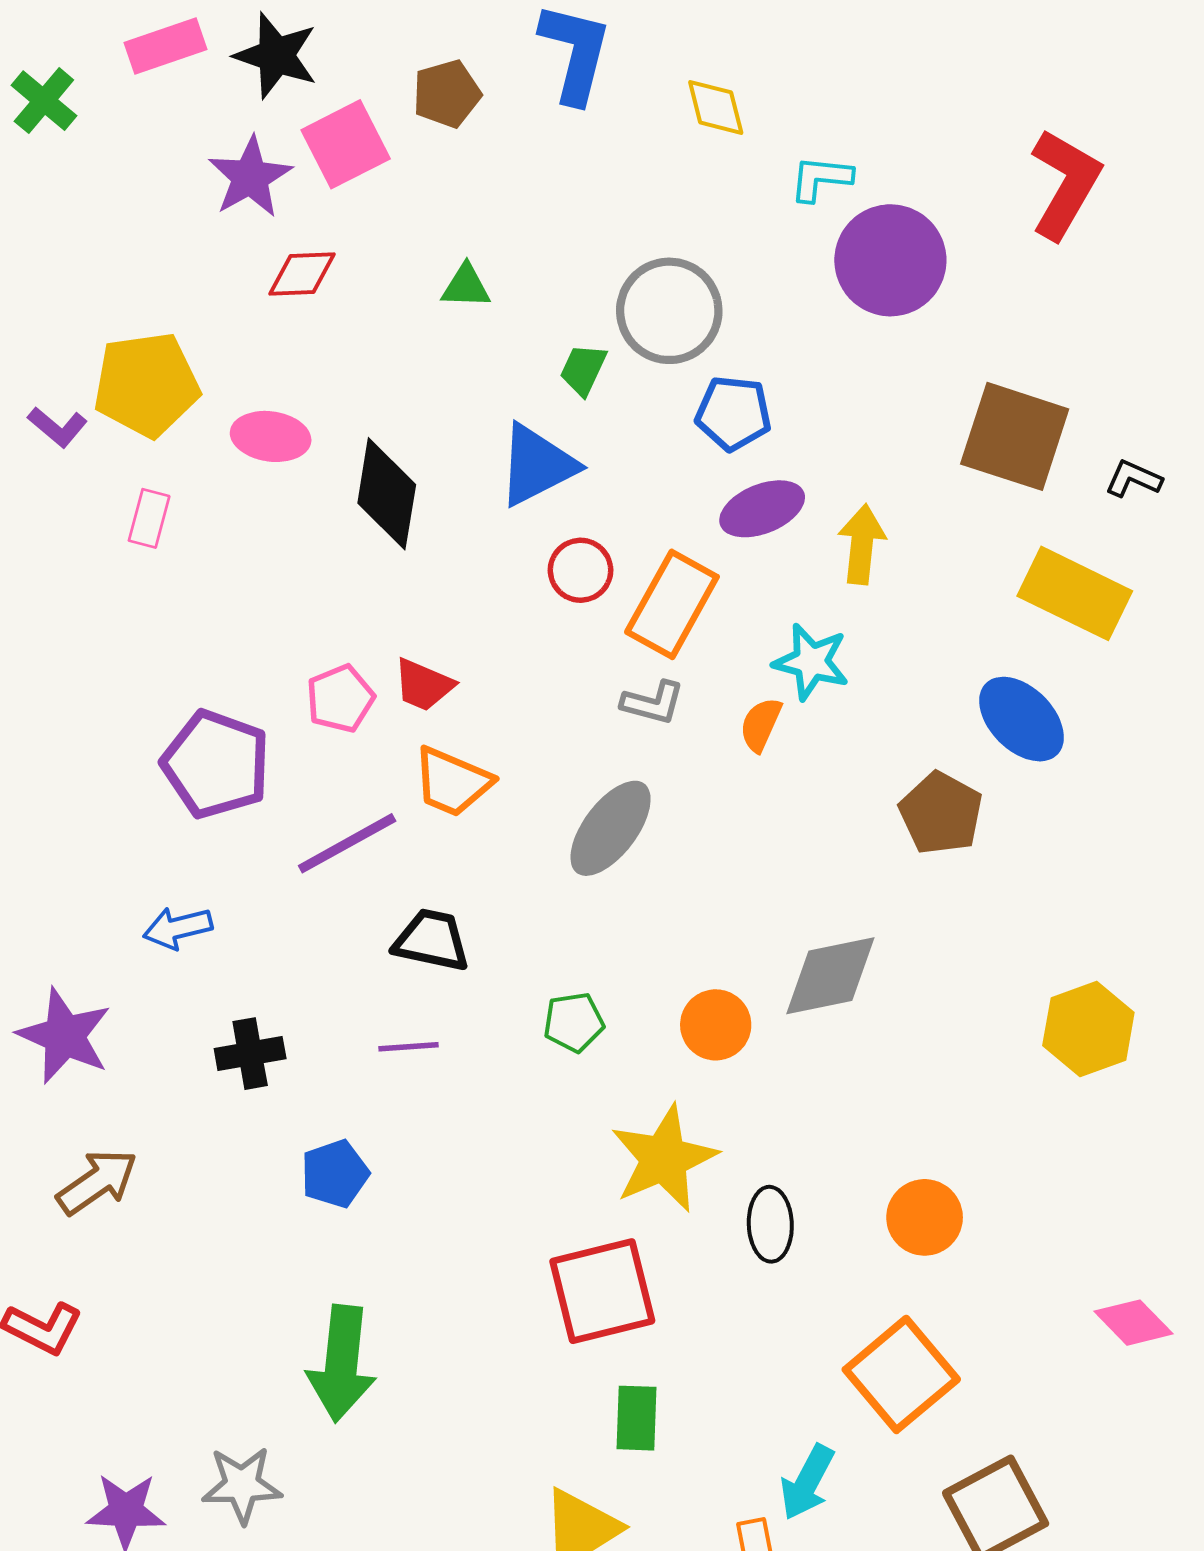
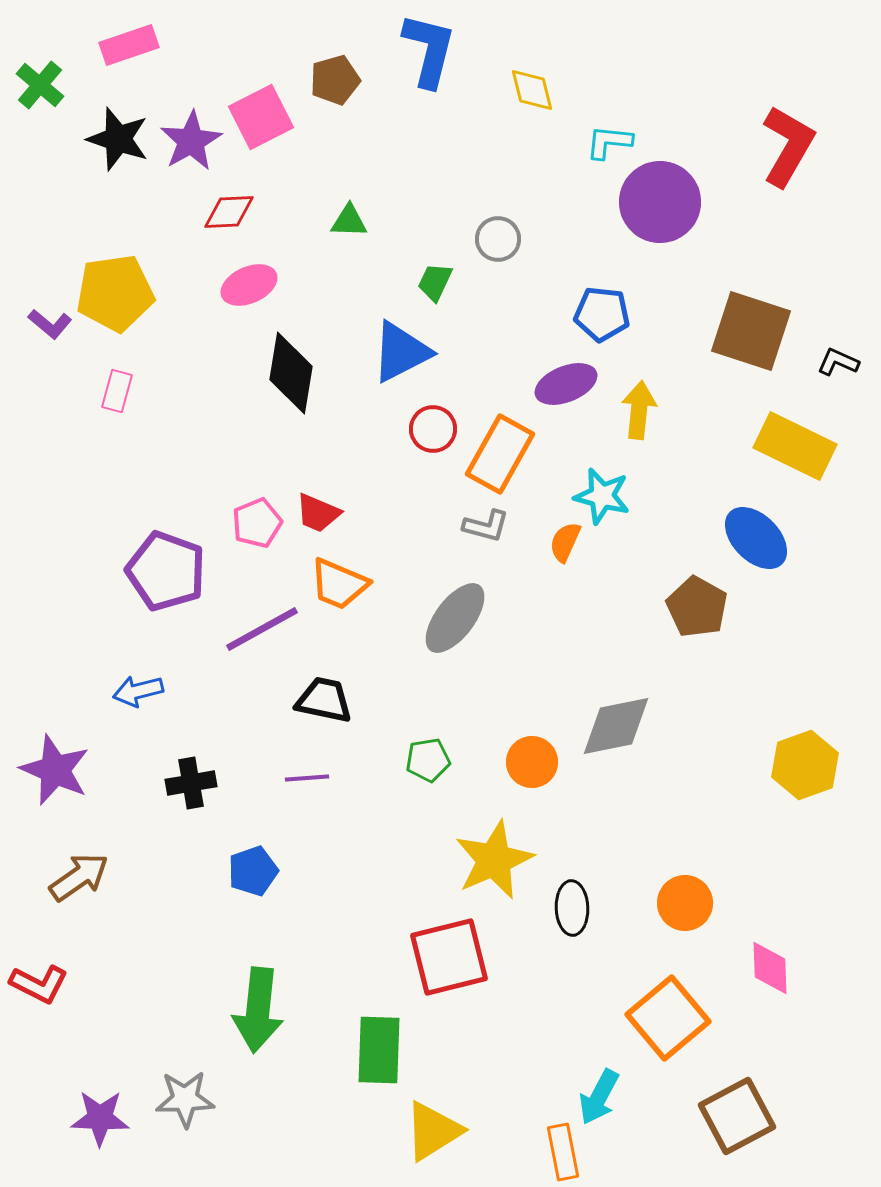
black star: (276, 56) -> (118, 139), moved
gray circle: (669, 311) -> (498, 239), size x0.6
blue pentagon: (733, 413) -> (602, 314), moved
pink ellipse: (271, 436) -> (249, 285), moved, turned -32
pink diamond: (1133, 1323) -> (770, 968), moved, turned 42
green rectangle: (636, 1418) -> (379, 1050), moved, size x1.4

